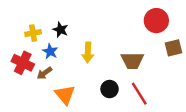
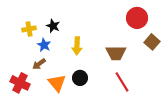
brown square: (173, 48) -> (152, 42), turned -35
red cross: (23, 63) -> (20, 83), moved
black circle: (110, 89) -> (80, 78), moved

